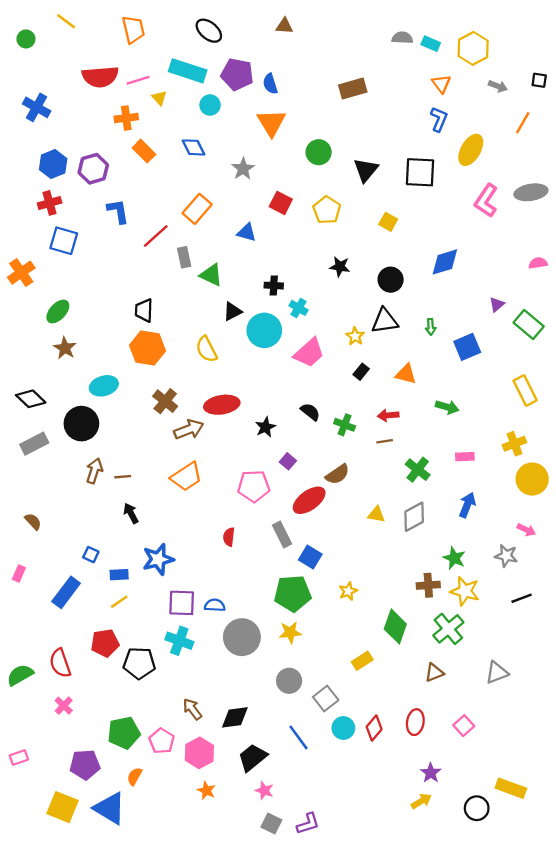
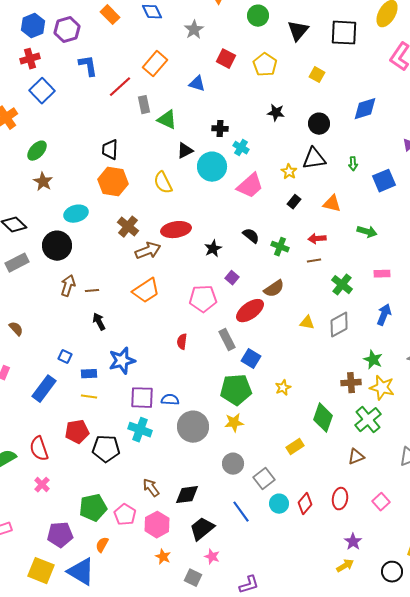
blue square: (64, 241) -> (42, 91), turned 30
yellow line: (119, 602) -> (89, 397), turned 42
gray square: (271, 824) -> (193, 578), moved

